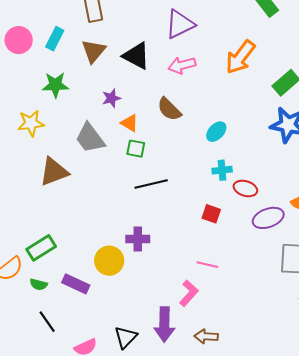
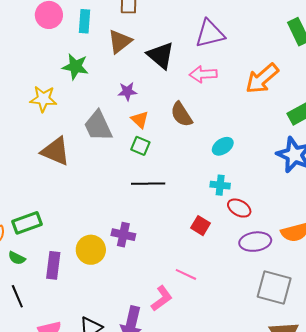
cyan rectangle: (55, 39) -> (84, 21), turned -35
brown triangle: (54, 172) -> (56, 151), turned 32
purple rectangle: (76, 284) -> (53, 265), turned 60

